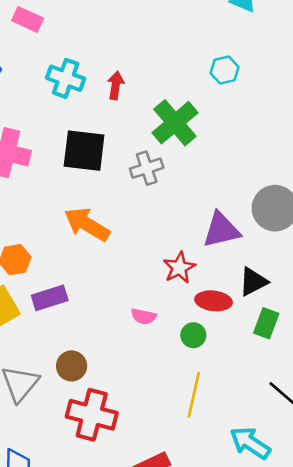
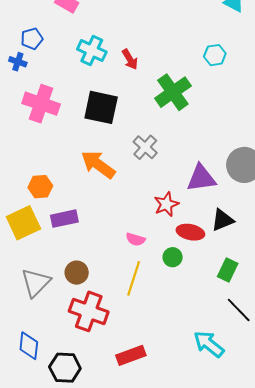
red arrow: (116, 85) -> (130, 59), turned 135
gray cross: (147, 168) -> (145, 147), moved, turned -35
green rectangle: (266, 323) -> (228, 270), moved
yellow line: (194, 395) -> (134, 278), moved

